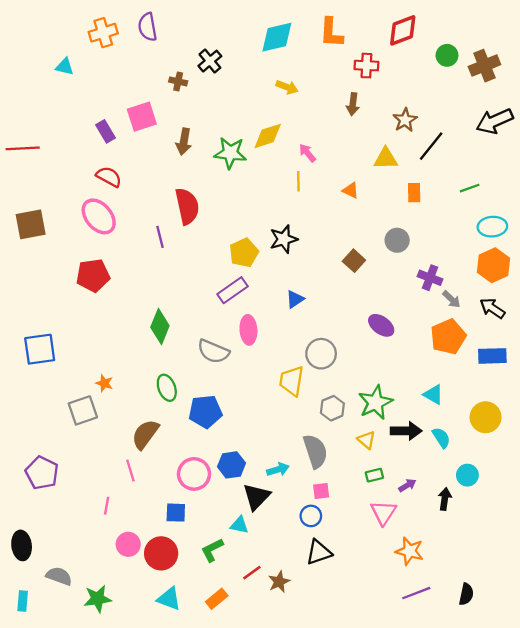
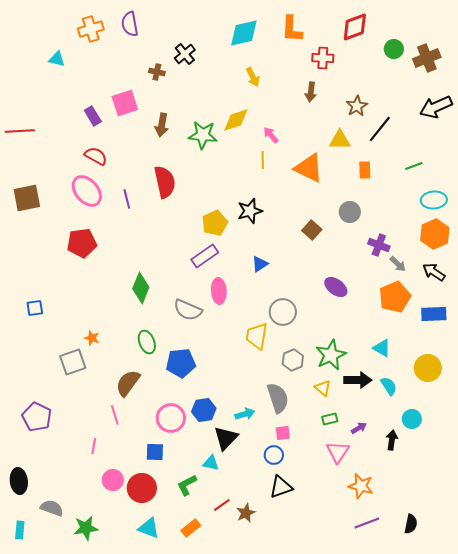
yellow arrow: (287, 87) -> (253, 77), turned 42
orange triangle: (351, 190) -> (309, 168), size x2.0
purple line: (160, 237) -> (127, 199), moved
blue square: (40, 349) -> (35, 308), size x0.6

